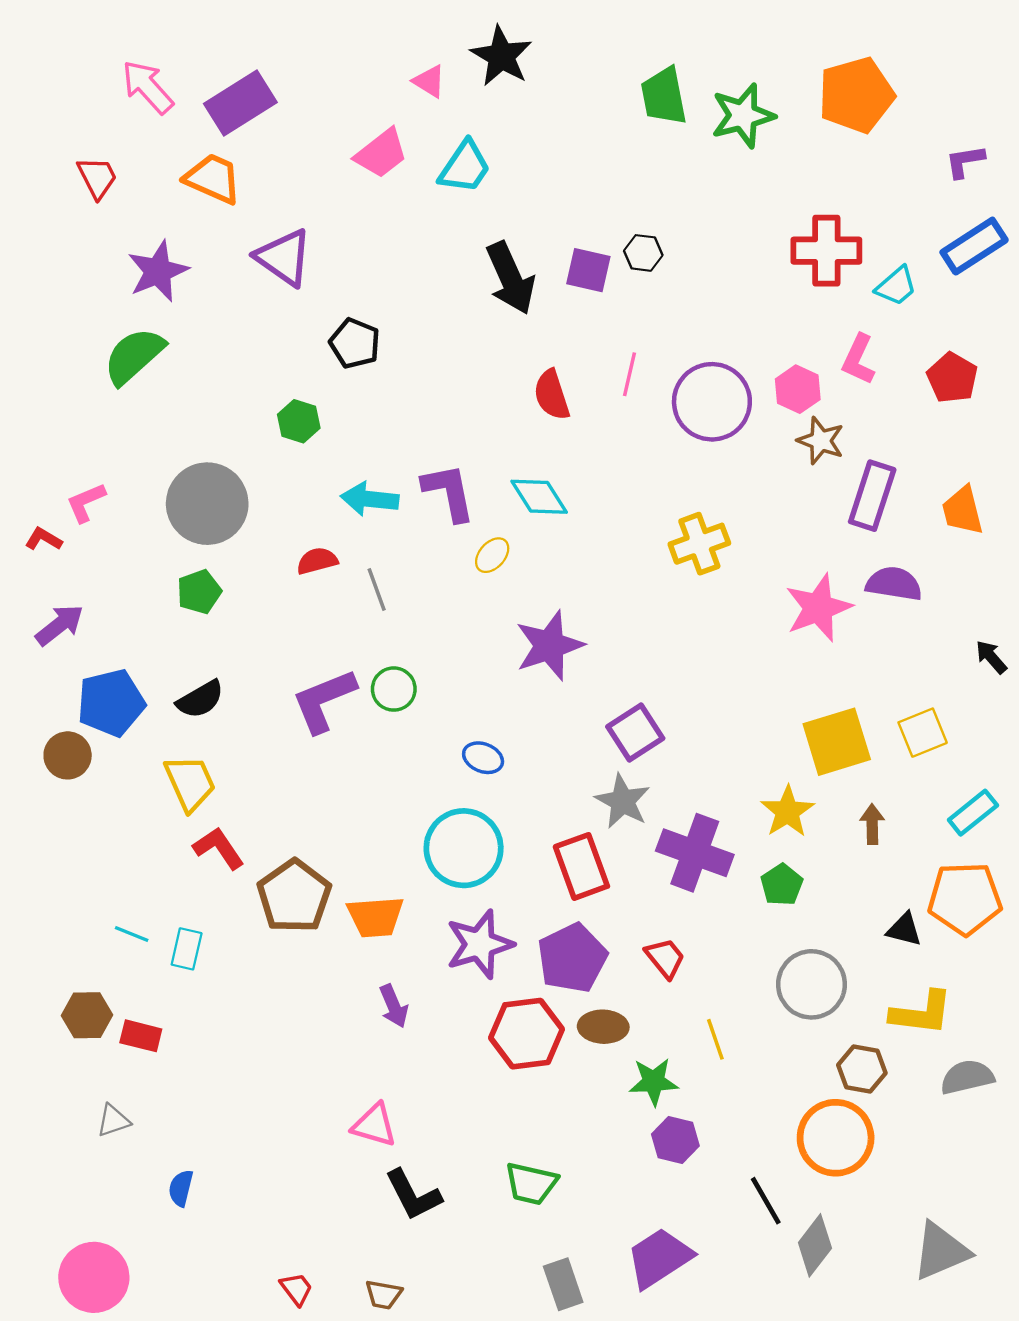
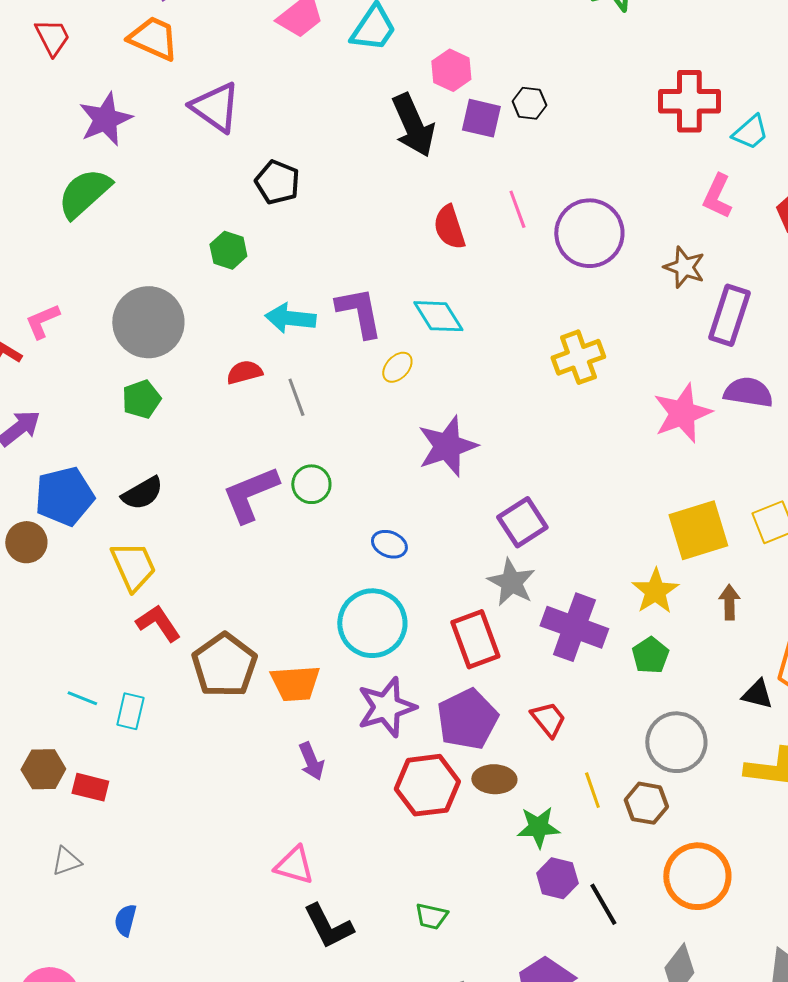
pink line: (630, 374) -> (517, 209), turned -33
pink hexagon: (798, 389) -> (451, 70), moved
brown hexagon: (862, 1069) -> (646, 803), moved
green trapezoid: (531, 1184) -> (431, 916), size x0.7
black line: (766, 1201) -> (603, 904), moved

